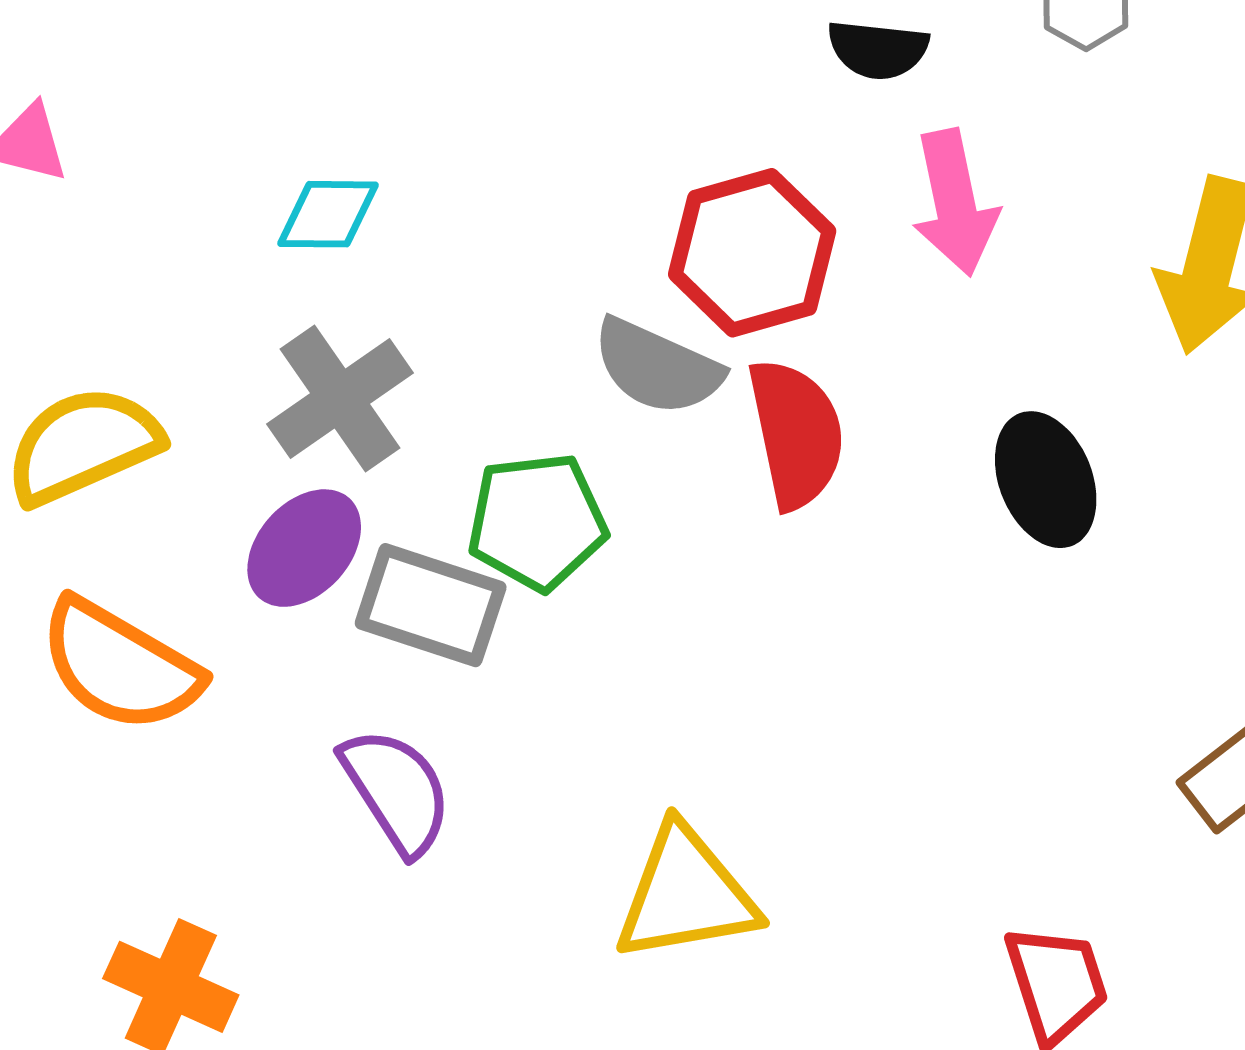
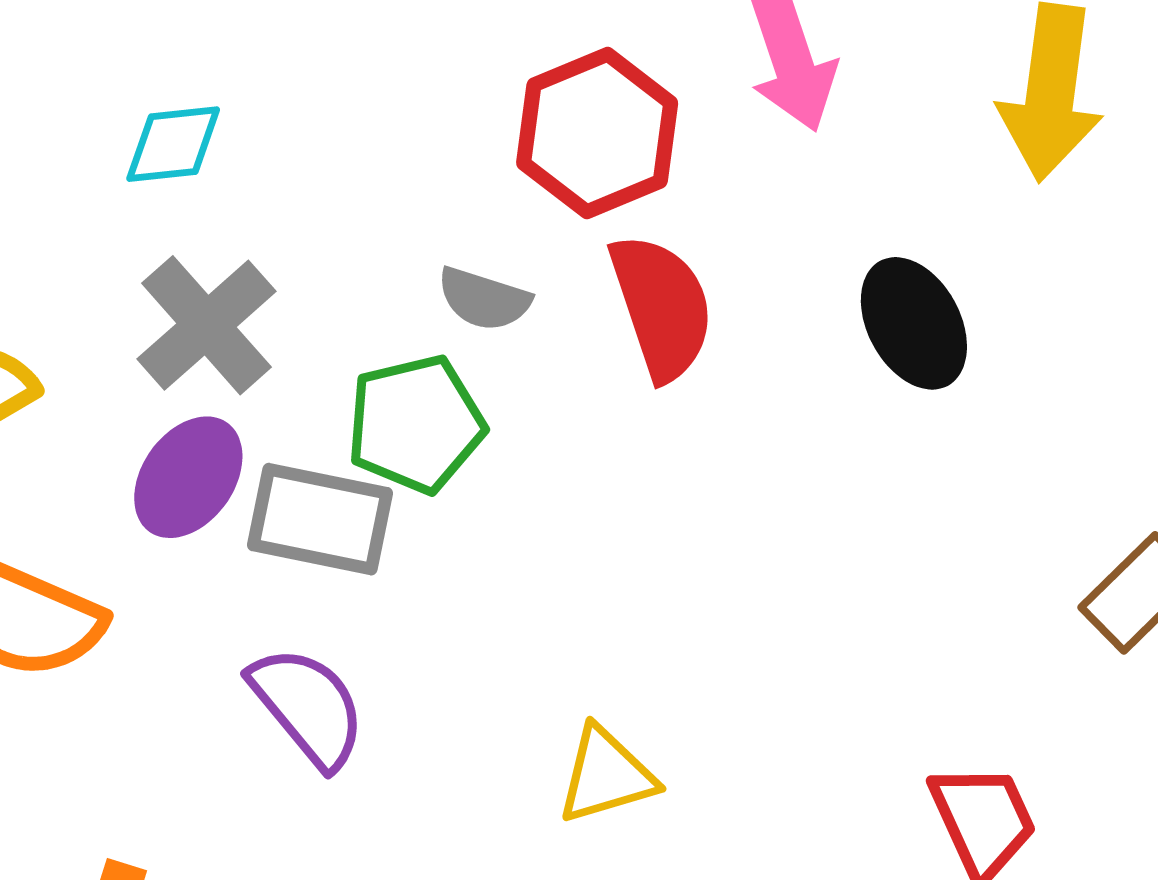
gray semicircle: (657, 367) -> (484, 299), moved, size x0.7
yellow triangle: (686, 894) -> (606, 775), size x0.7

